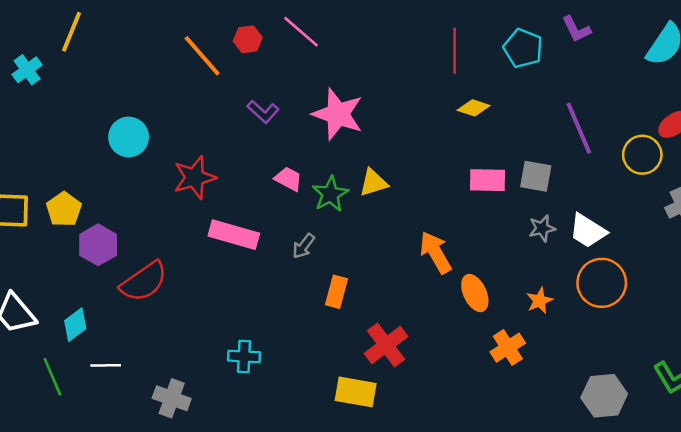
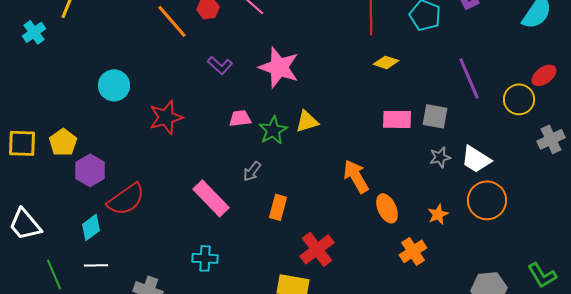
pink trapezoid: (288, 179) -> (240, 118), turned -35
pink rectangle: (234, 235) -> (211, 198), moved, turned 30
cyan diamond: (75, 325) -> (91, 227), moved

